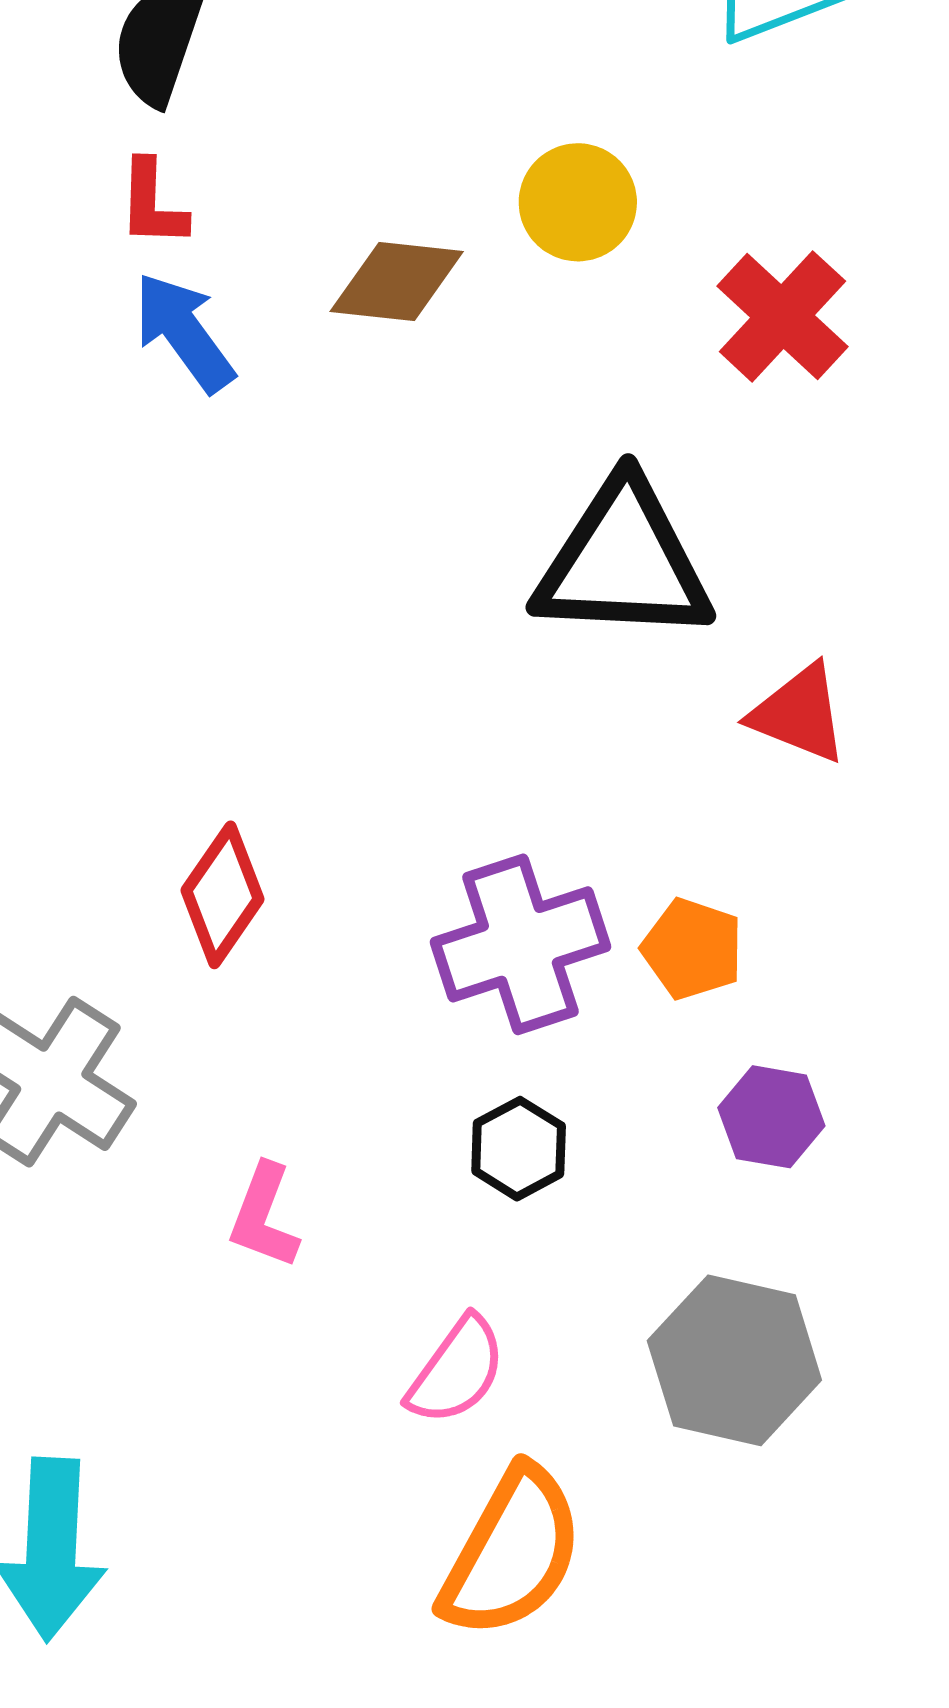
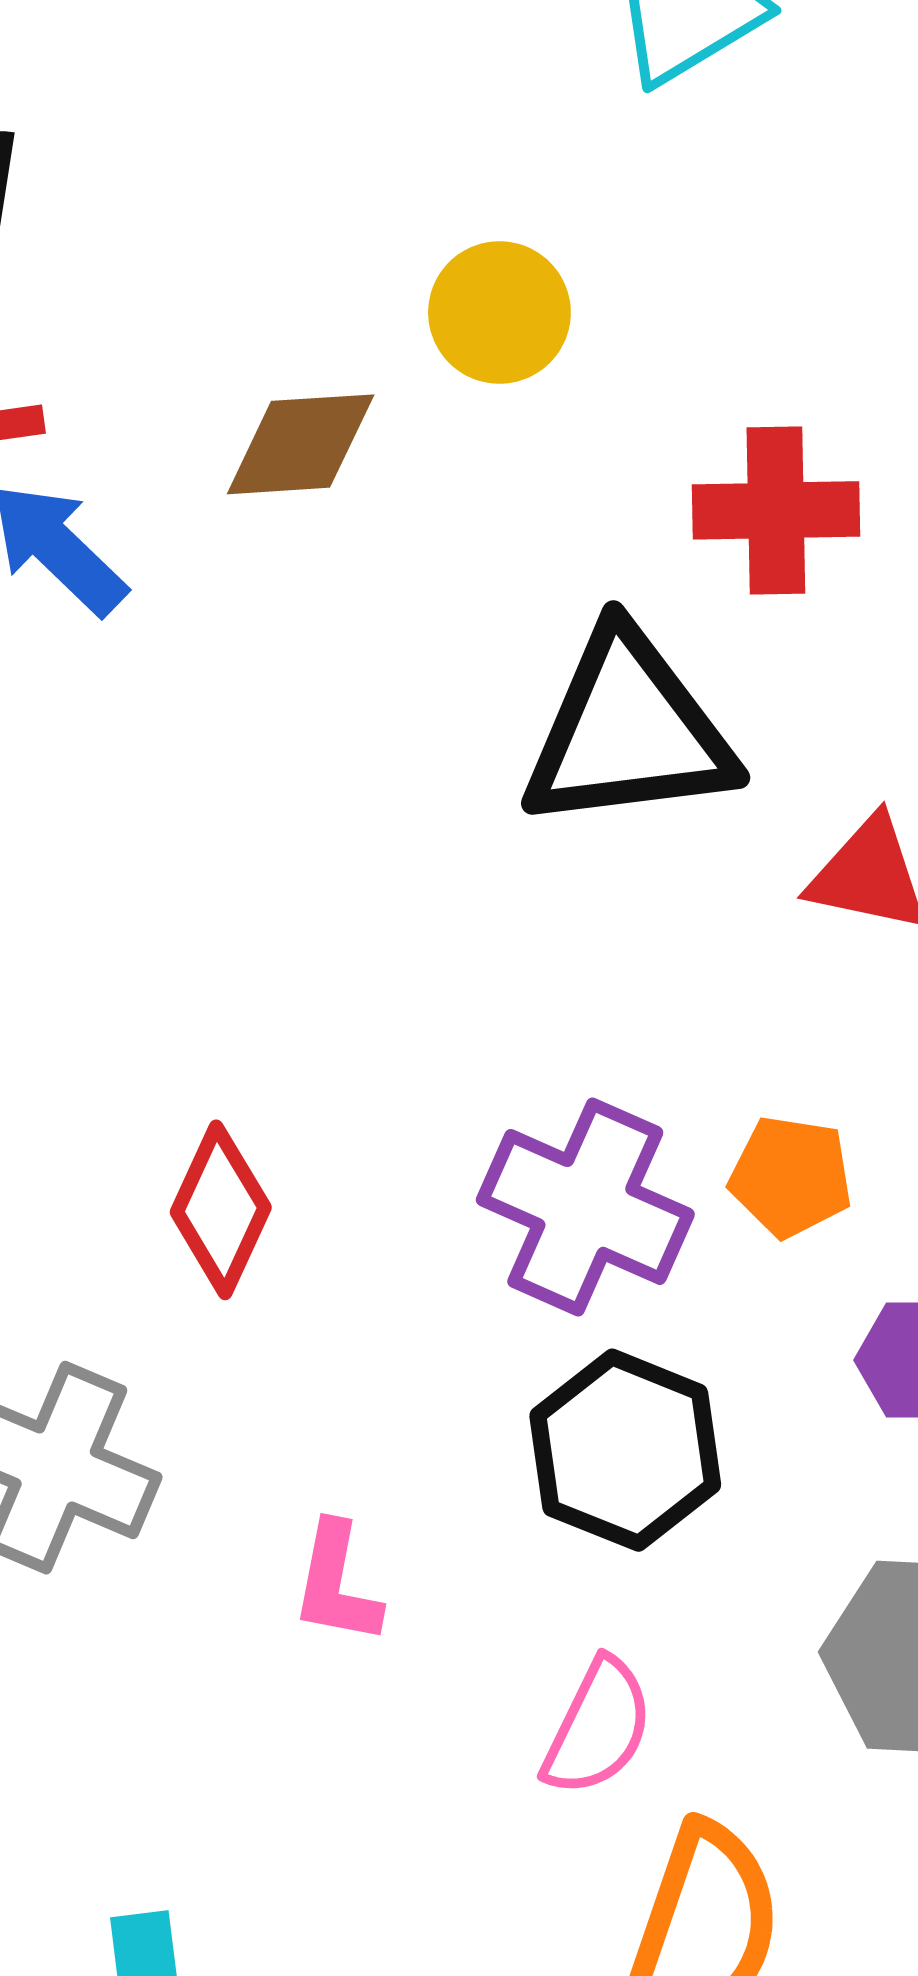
red cross: (782, 316) -> (776, 510), moved, turned -34
purple cross: (520, 944) -> (585, 1207), turned -38
black hexagon: (519, 1149) -> (625, 1450), size x1.6

